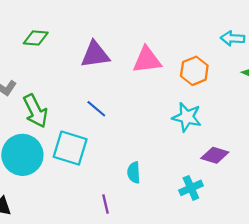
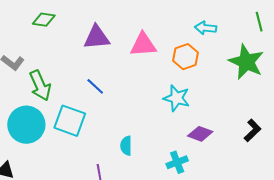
cyan arrow: (233, 38) -> (206, 28), moved

